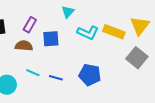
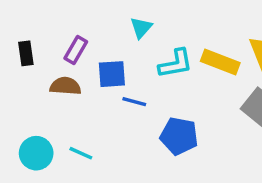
cyan L-shape: (88, 33) -> (176, 64), turned -35
cyan line: (33, 73) -> (81, 153), moved
blue line: (56, 78) -> (134, 102), moved

